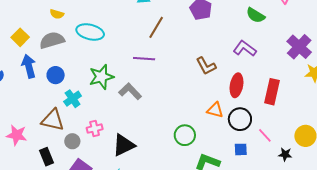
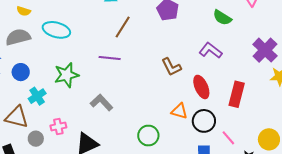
red ellipse: (236, 85) -> (201, 87), turned -35
gray L-shape: (130, 91) -> (102, 102), moved

